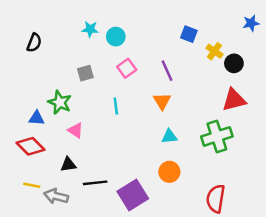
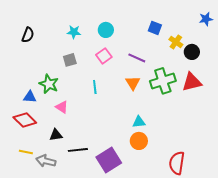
cyan star: (90, 29) -> (74, 32), moved
cyan circle: (116, 37) -> (106, 30), moved
purple line: (167, 71) -> (137, 58), turned -42
cyan triangle: (169, 136) -> (139, 122), moved
green cross: (217, 136) -> (163, 81), moved

